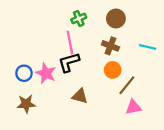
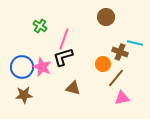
green cross: (79, 18) -> (40, 26), moved, turned -32
pink line: (70, 43) -> (64, 39), turned 30
brown cross: (110, 46) -> (120, 52), moved
blue circle: (24, 73) -> (22, 67), size x1.5

